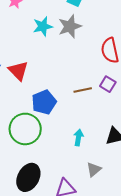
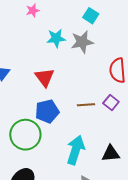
red triangle: (18, 71) -> (45, 77), moved
cyan arrow: (78, 137) -> (76, 150), size x1.8

